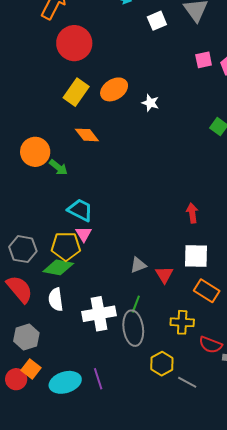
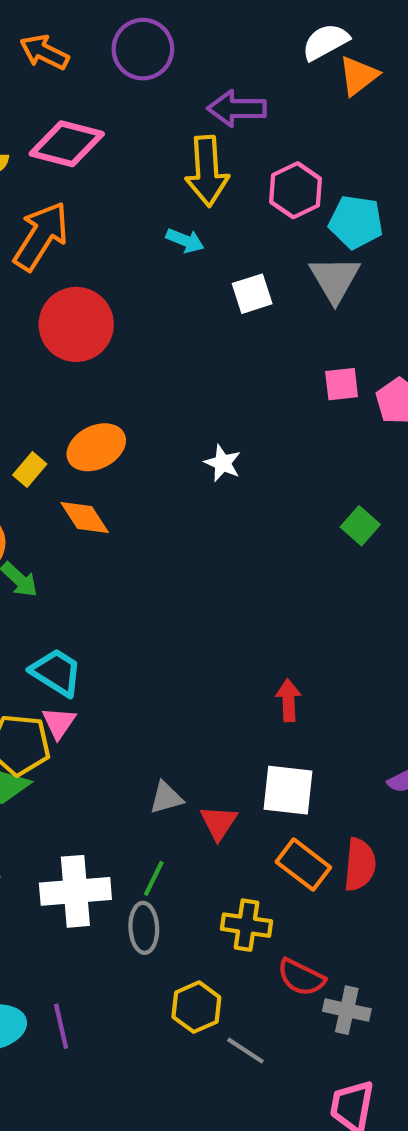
orange ellipse: (114, 89) -> (96, 447), moved
yellow rectangle: (76, 92) -> (30, 469), moved, size x0.6
gray ellipse: (133, 328) -> (144, 928), size x0.7

